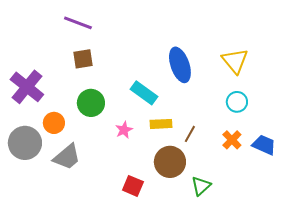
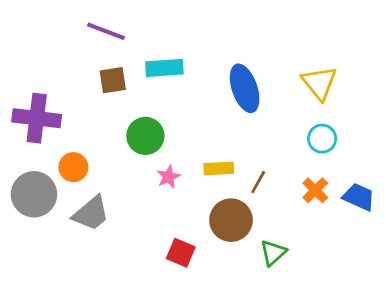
purple cross: (27, 87) -> (37, 118), turned -32
cyan rectangle: (144, 93) -> (164, 68), moved, turned -40
green circle: (91, 103) -> (145, 136), moved

